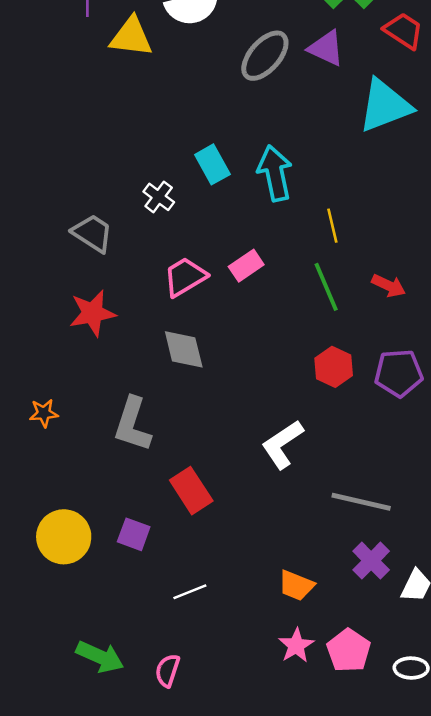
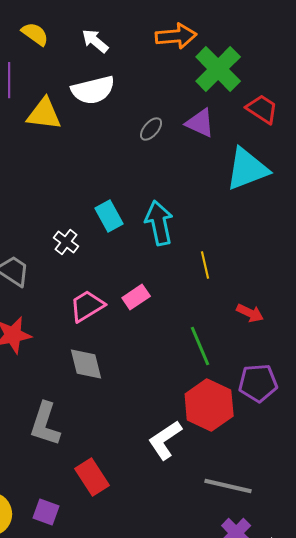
gray ellipse: (265, 56) -> (151, 129), size x0.6
green line: (326, 287) -> (200, 346), moved
red hexagon: (334, 367) -> (209, 405), moved, size x1.6

